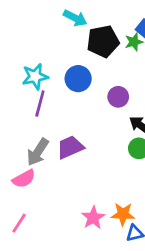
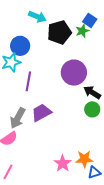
blue circle: (78, 79) -> (20, 46), moved
purple circle: (118, 97) -> (74, 73), size x1.6
purple line: (40, 104) -> (28, 81), moved

